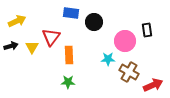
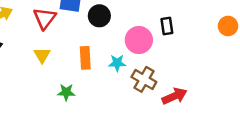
red triangle: (51, 37) -> (45, 18), moved
yellow triangle: (32, 47) -> (42, 55), moved
orange rectangle: (69, 55) -> (85, 58), moved

